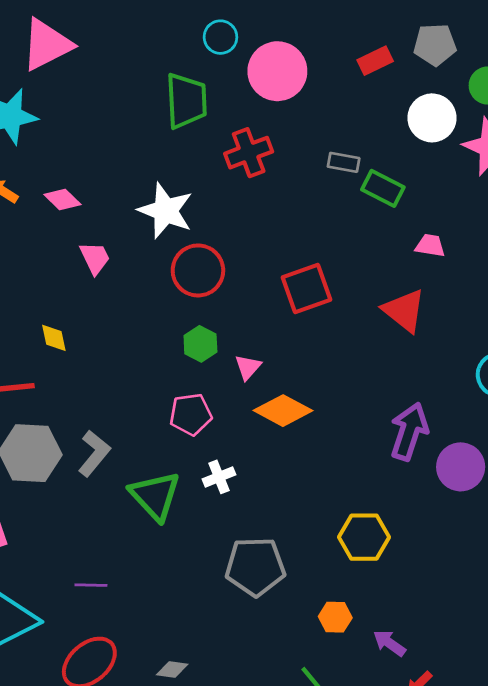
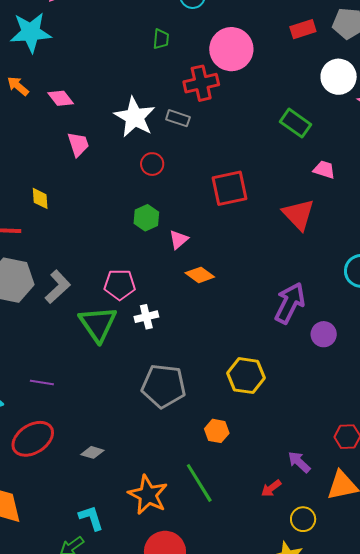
pink circle: (277, 71) -> (231, 49), moved
green trapezoid: (186, 101) -> (161, 39), size x0.5
gray rectangle: (344, 162) -> (178, 118), moved
red circle: (198, 270) -> (152, 164), size x0.6
orange diamond: (283, 411) -> (200, 275), size x0.7
pink pentagon: (191, 414) -> (120, 285), moved
purple circle: (461, 467) -> (324, 334), size x0.7
purple arrow: (389, 643) -> (299, 462), moved

